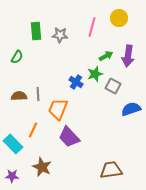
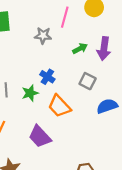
gray star: (60, 35) -> (43, 36), moved
green star: (95, 74) -> (30, 93), moved
orange trapezoid: (58, 109) -> (59, 106), moved, turned -65

